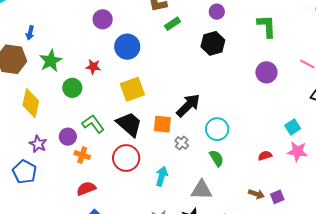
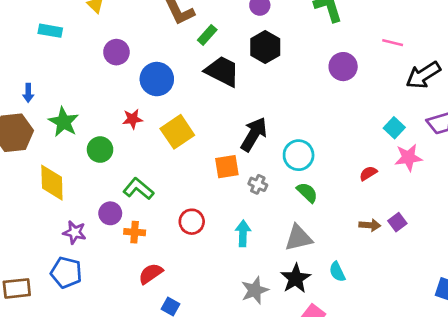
red star: (93, 67) -> (133, 119), moved
black trapezoid: (129, 124) -> (222, 71), moved
red circle: (126, 158) -> (192, 222), size x0.7

